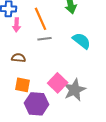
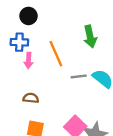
gray line: (45, 39) -> (79, 76), moved

